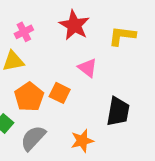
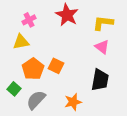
pink triangle: (88, 68) -> (102, 47), moved

